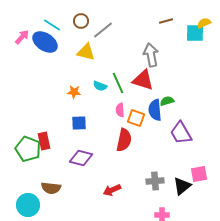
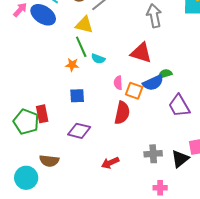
gray arrow: (151, 55) -> (154, 16), moved
green line: (118, 83) -> (81, 47), moved
blue semicircle: (155, 110) -> (153, 83), turned -110

